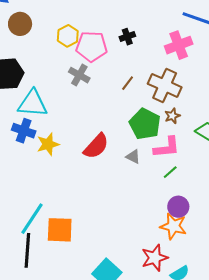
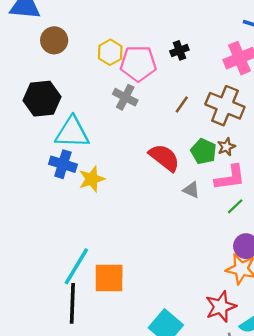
brown star: (172, 116) -> (226, 147), moved
green pentagon: (145, 124) -> (204, 151), size x0.7
red semicircle: (96, 146) -> (164, 158), moved, turned -92

